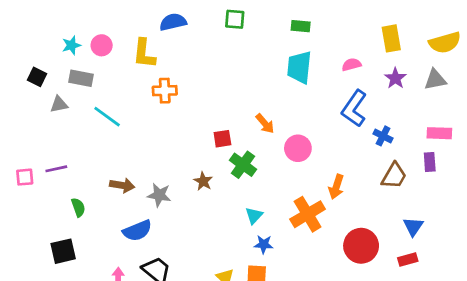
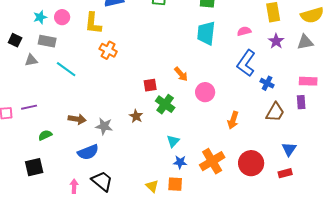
orange cross: (165, 91) -> (108, 50), turned 30
green semicircle: (78, 207) -> (45, 135), turned -96
orange cross: (308, 214) -> (212, 161), moved

